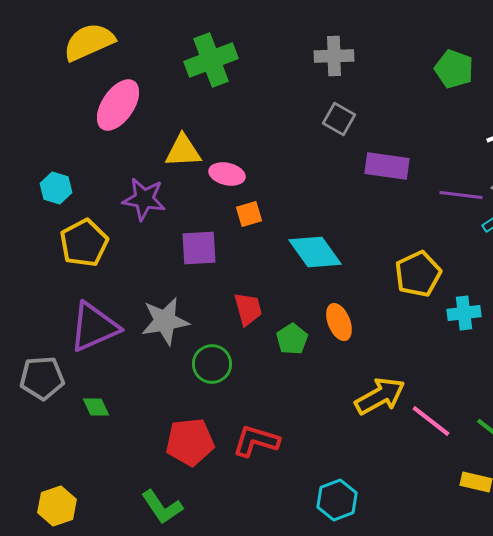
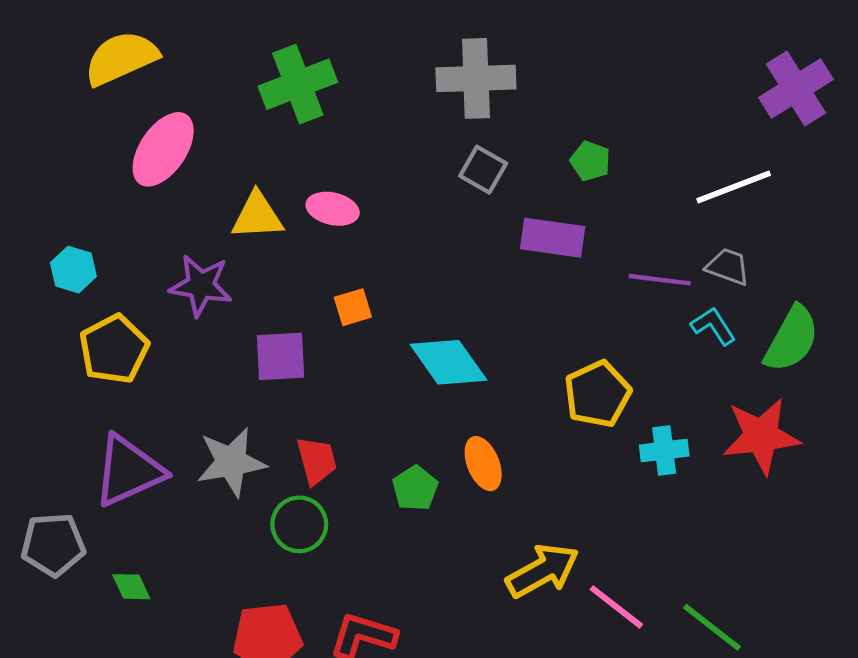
gray cross: (334, 56) -> (476, 78), size x1.4
green pentagon: (454, 69) -> (590, 161), moved, size x0.7
pink ellipse: (227, 174) -> (333, 209), moved
red trapezoid: (248, 309) -> (317, 461), moved

